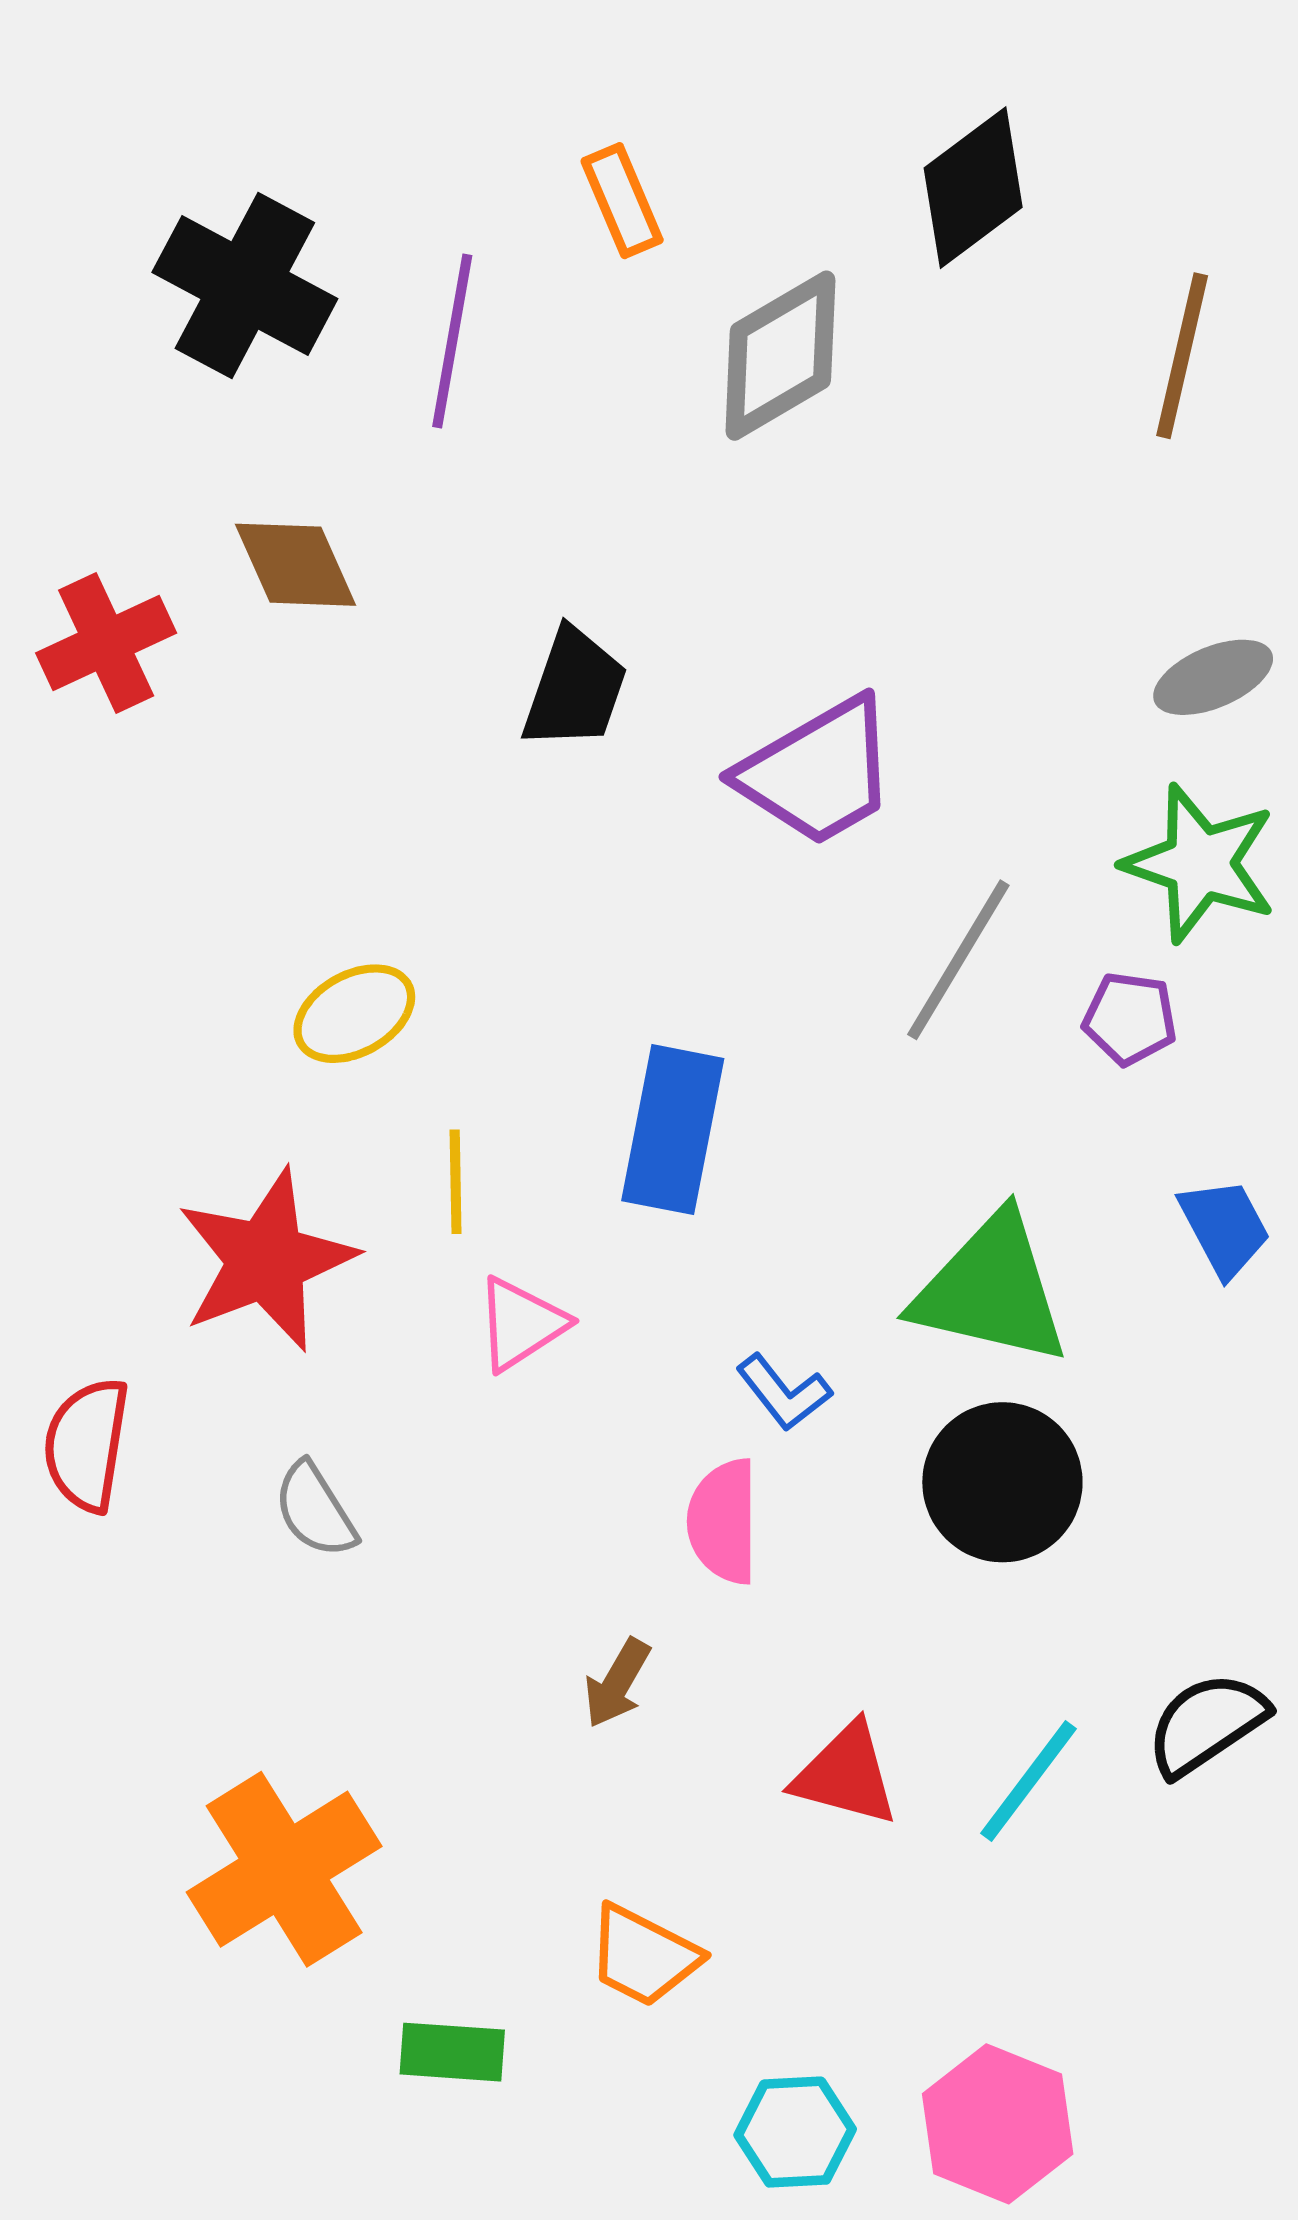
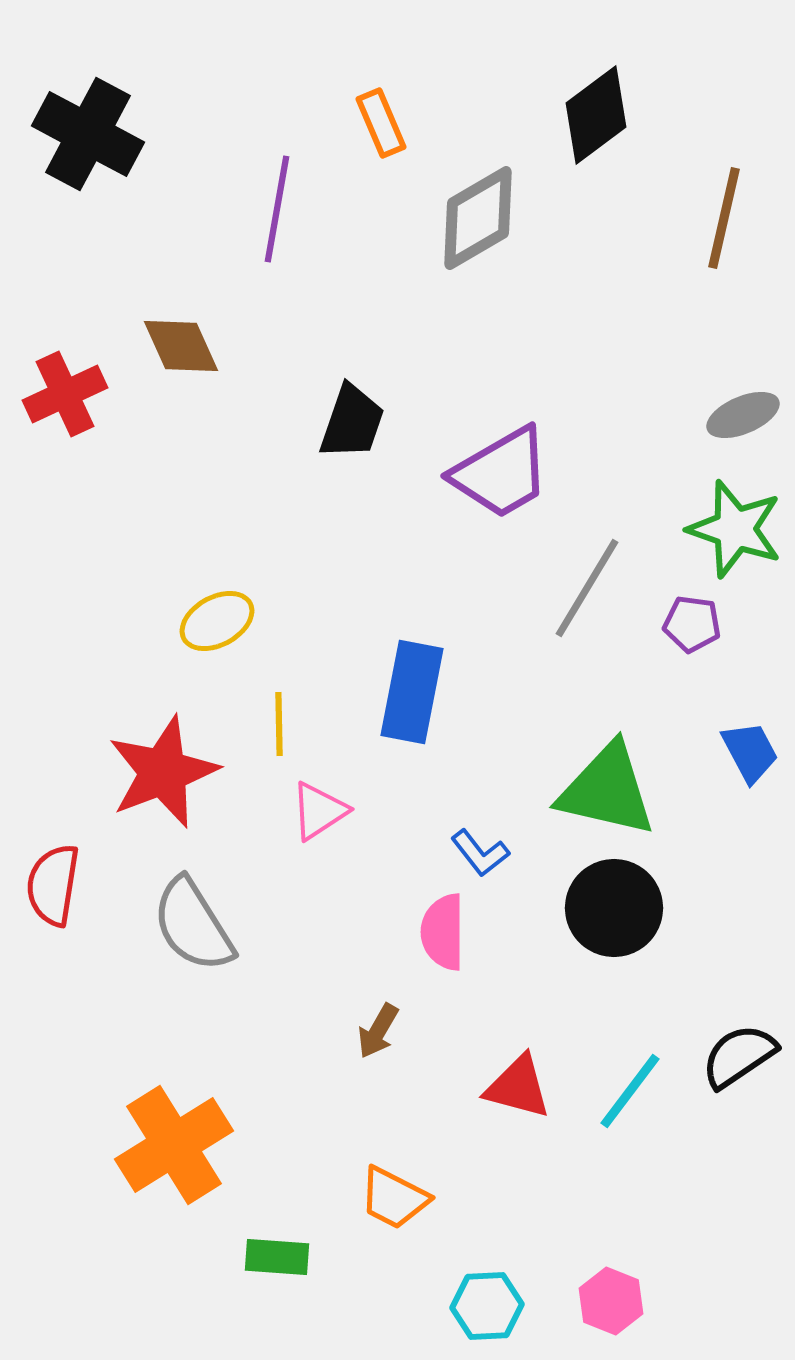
black cross: (245, 285) -> (88, 134), moved
gray semicircle: (315, 1510) -> (193, 925), size x1.6
pink hexagon: (998, 2124) -> (611, 1301), size x0.7

